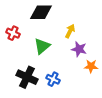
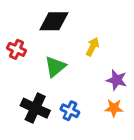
purple star: (79, 49) -> (117, 80), moved
orange star: (91, 66) -> (114, 108), moved

